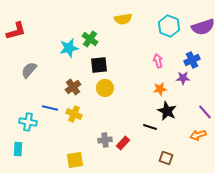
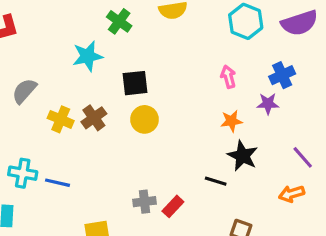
green cross: (90, 39) -> (119, 21), moved
blue line: (50, 108) -> (58, 183), moved
yellow cross: (74, 114) -> (61, 119), moved

